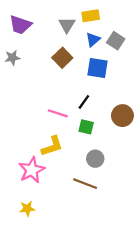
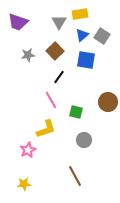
gray star: (12, 58) -> (28, 55), moved
black line: (84, 102) -> (59, 77), moved
pink line: (58, 113) -> (51, 100), turned 42
pink star: (32, 170) -> (28, 150), size x0.7
brown line: (85, 184) -> (75, 176), moved, turned 40

